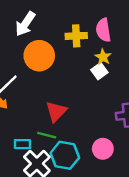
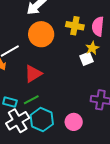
red triangle: (56, 112) -> (33, 74), moved
green line: (47, 135) -> (31, 100), turned -56

